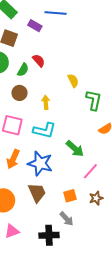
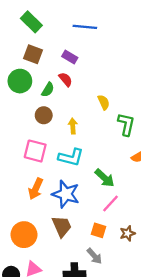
purple rectangle: (35, 26) -> (70, 57), moved
pink line: (90, 171) -> (110, 204), moved
orange square: (70, 196) -> (99, 230), turned 32

